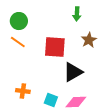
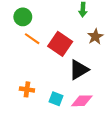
orange line: (18, 42) -> (32, 39), moved
red square: (55, 47) -> (60, 44), turned 30

